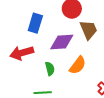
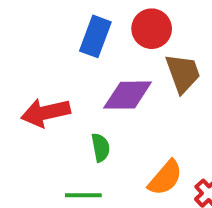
blue rectangle: (35, 23) -> (95, 36), moved
orange semicircle: (78, 65) -> (165, 178), moved

